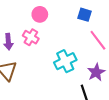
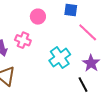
pink circle: (40, 14) -> (38, 17), moved

